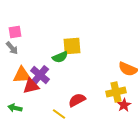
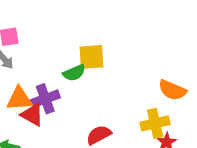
purple cross: (40, 75) -> (45, 99), turned 30
red triangle: (31, 86) -> (32, 115), turned 42

